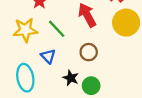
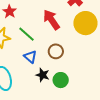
blue triangle: (48, 56) -> (30, 57), moved

